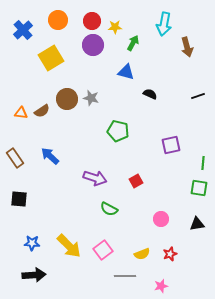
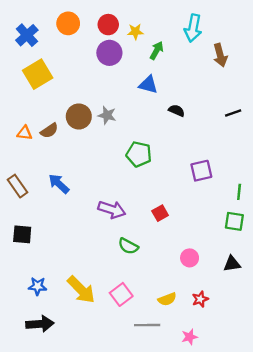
yellow square: (51, 58) -> (38, 74), moved

